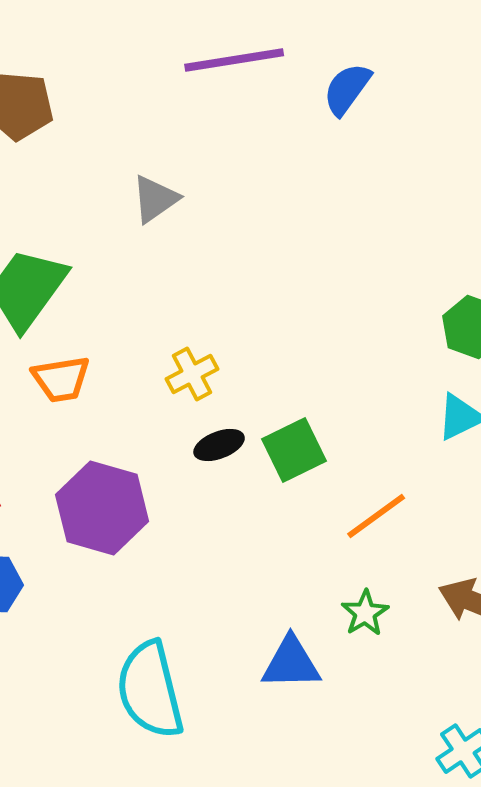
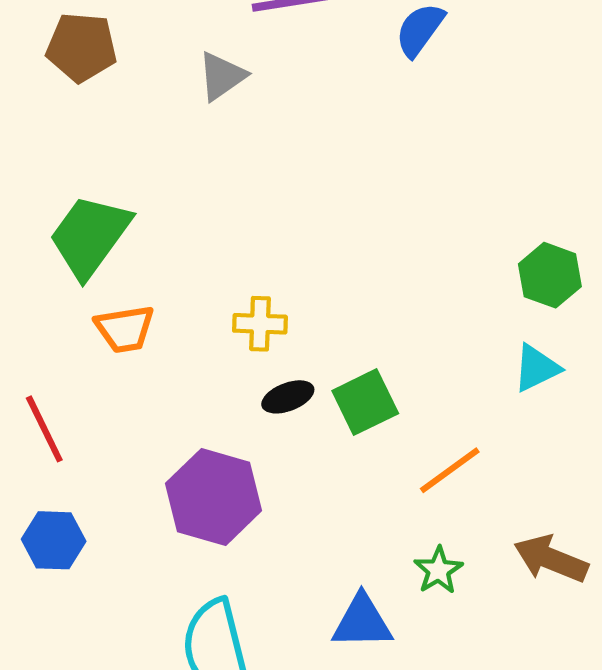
gray triangle: (155, 199) -> (222, 76), moved
yellow cross: (192, 374) -> (260, 324), turned 30
purple hexagon: (102, 508) -> (214, 497), moved

